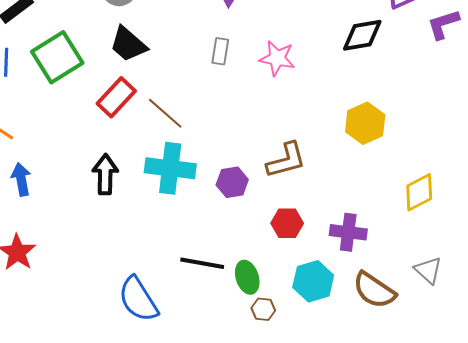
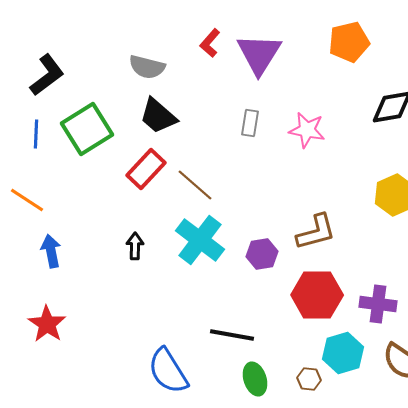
cyan cross: (170, 168) -> (200, 240), turned 30
black arrow: (105, 174) -> (135, 246), size x0.7
red hexagon: (287, 223) -> (317, 295), size x1.6
green ellipse: (247, 277) -> (255, 379), moved
brown hexagon: (263, 309) -> (309, 379), moved

